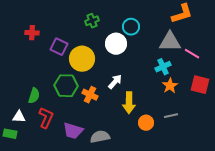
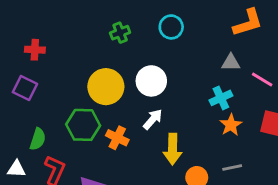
cyan circle: (131, 27) -> (171, 27), moved
gray triangle: (170, 42) -> (231, 62), size x0.6
white circle: (116, 44) -> (151, 81), moved
purple square: (59, 47) -> (25, 88), moved

